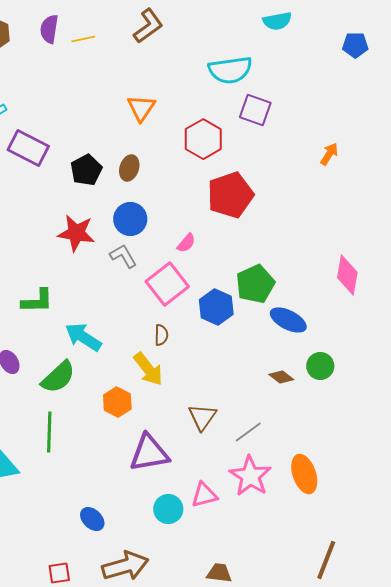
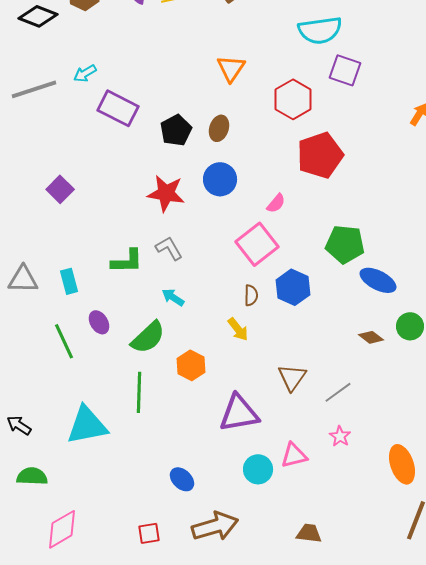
gray L-shape: (123, 256) -> (169, 248), moved
green pentagon: (255, 284) -> (345, 244), turned 30
blue hexagon: (216, 307) -> (293, 287), moved
cyan arrow: (83, 337) -> (173, 297), size x0.6
yellow arrow: (148, 369) -> (238, 329), size x0.7
orange hexagon: (117, 402) -> (191, 365), moved
orange ellipse: (304, 474) -> (402, 464), moved
pink star: (250, 476) -> (340, 436), size x0.5

